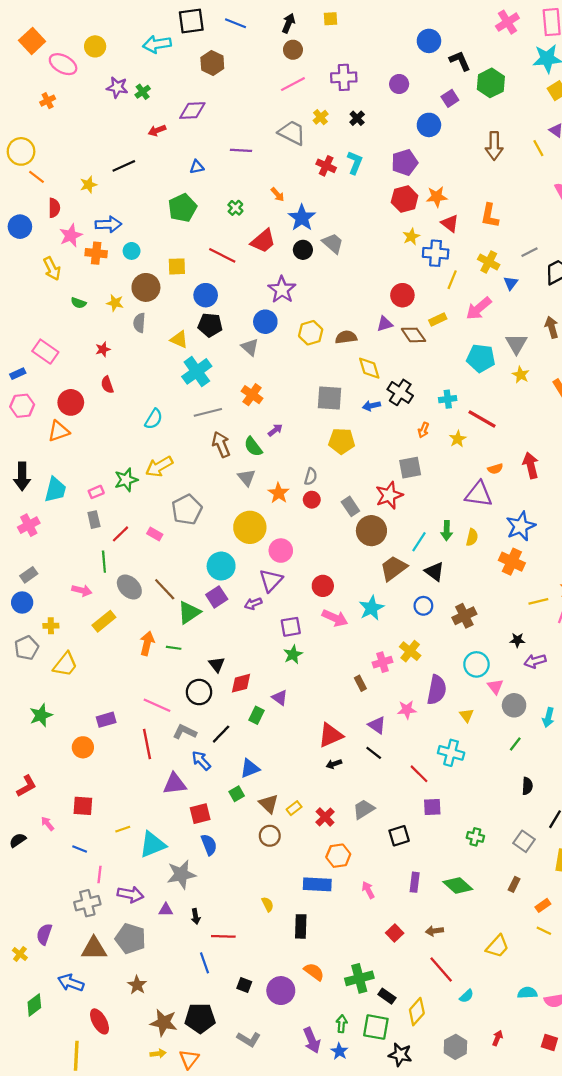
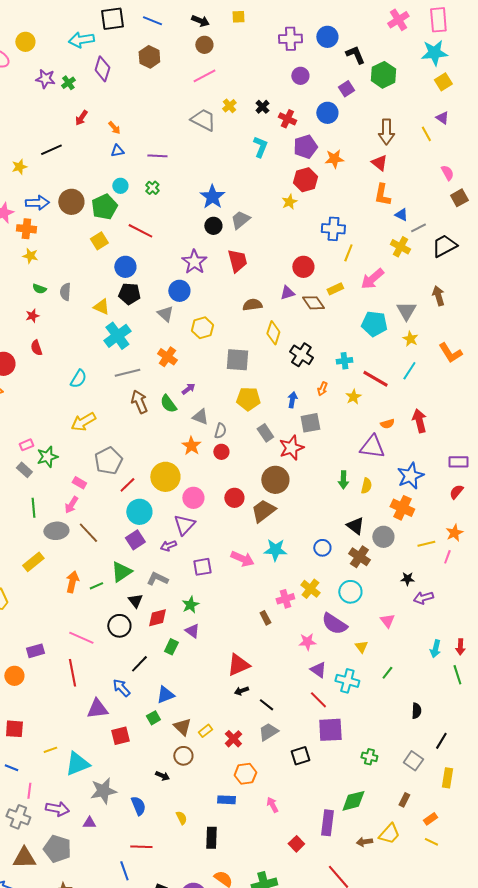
black arrow: (289, 23) -> (200, 21), turned 90
brown hexagon: (212, 63) -> (149, 57), moved
purple cross: (344, 77) -> (290, 39), moved
purple diamond: (192, 111) -> (102, 69), moved, turned -70
red arrow: (157, 130) -> (81, 118), turned -35
purple line: (241, 150) -> (157, 156), moved
red cross: (326, 166) -> (287, 119), moved
orange arrow: (277, 195) -> (114, 128), moved
orange star: (437, 197) -> (334, 159), moved
green pentagon: (182, 208) -> (104, 207), moved
red triangle: (450, 223) -> (379, 163), moved
yellow star: (411, 237) -> (289, 202), moved
red trapezoid: (263, 241) -> (237, 261), moved, turned -65
gray trapezoid: (333, 243) -> (240, 220), turned -80
cyan circle: (132, 251) -> (120, 186), moved
yellow cross: (489, 262) -> (400, 247), moved
yellow square: (177, 266) -> (99, 241), turned -30
blue triangle: (511, 283) -> (401, 215), moved, turned -40
brown circle: (146, 287) -> (71, 202), moved
green semicircle: (78, 303) -> (39, 289), moved
yellow star: (115, 303) -> (30, 256), moved
yellow hexagon: (311, 333) -> (202, 328), moved
yellow diamond: (369, 368) -> (273, 333), turned 35
blue arrow: (371, 406) -> (292, 400), moved, turned 112
gray triangle: (247, 478) -> (200, 417), moved, turned -30
green star: (126, 480) -> (47, 457), moved
gray rectangle: (350, 506) -> (265, 433), moved
gray rectangle: (94, 520) -> (24, 470), turned -35
red line: (121, 534) -> (127, 485), moved
cyan line: (419, 542) -> (409, 371), moved
brown trapezoid: (394, 568) -> (263, 511), moved
black triangle: (434, 572) -> (355, 526), moved
red circle: (323, 586) -> (234, 498), moved
gray ellipse: (129, 587) -> (56, 531), turned -50
pink arrow: (82, 590) -> (71, 505), moved, turned 108
cyan star: (371, 608) -> (275, 550), turned 30
green triangle: (189, 612) -> (121, 572), moved
brown cross: (464, 616) -> (359, 557), turned -30
green line: (174, 648) -> (96, 586), turned -32
green star: (293, 654) -> (190, 605), moved
cyan circle: (476, 664) -> (350, 592), moved
purple semicircle: (437, 690) -> (334, 624), turned 112
gray circle: (514, 705) -> (383, 537), moved
purple triangle: (377, 725) -> (318, 670), moved
gray L-shape: (185, 732) -> (157, 579), moved
green line: (515, 744) -> (387, 673), moved
black line: (374, 753) -> (266, 705), moved
purple square: (432, 807) -> (330, 730), size x1.5
blue semicircle: (209, 845) -> (138, 806), moved
purple rectangle: (415, 882) -> (327, 823), moved, size x1.4
blue rectangle: (317, 884) -> (226, 800), size x0.7
green diamond: (458, 886) -> (353, 801), turned -56
gray cross: (87, 903) -> (18, 817), turned 35
black arrow: (196, 916) -> (162, 776), moved, turned -56
brown arrow: (434, 931) -> (364, 842), moved
yellow trapezoid: (497, 946) -> (389, 834), moved

